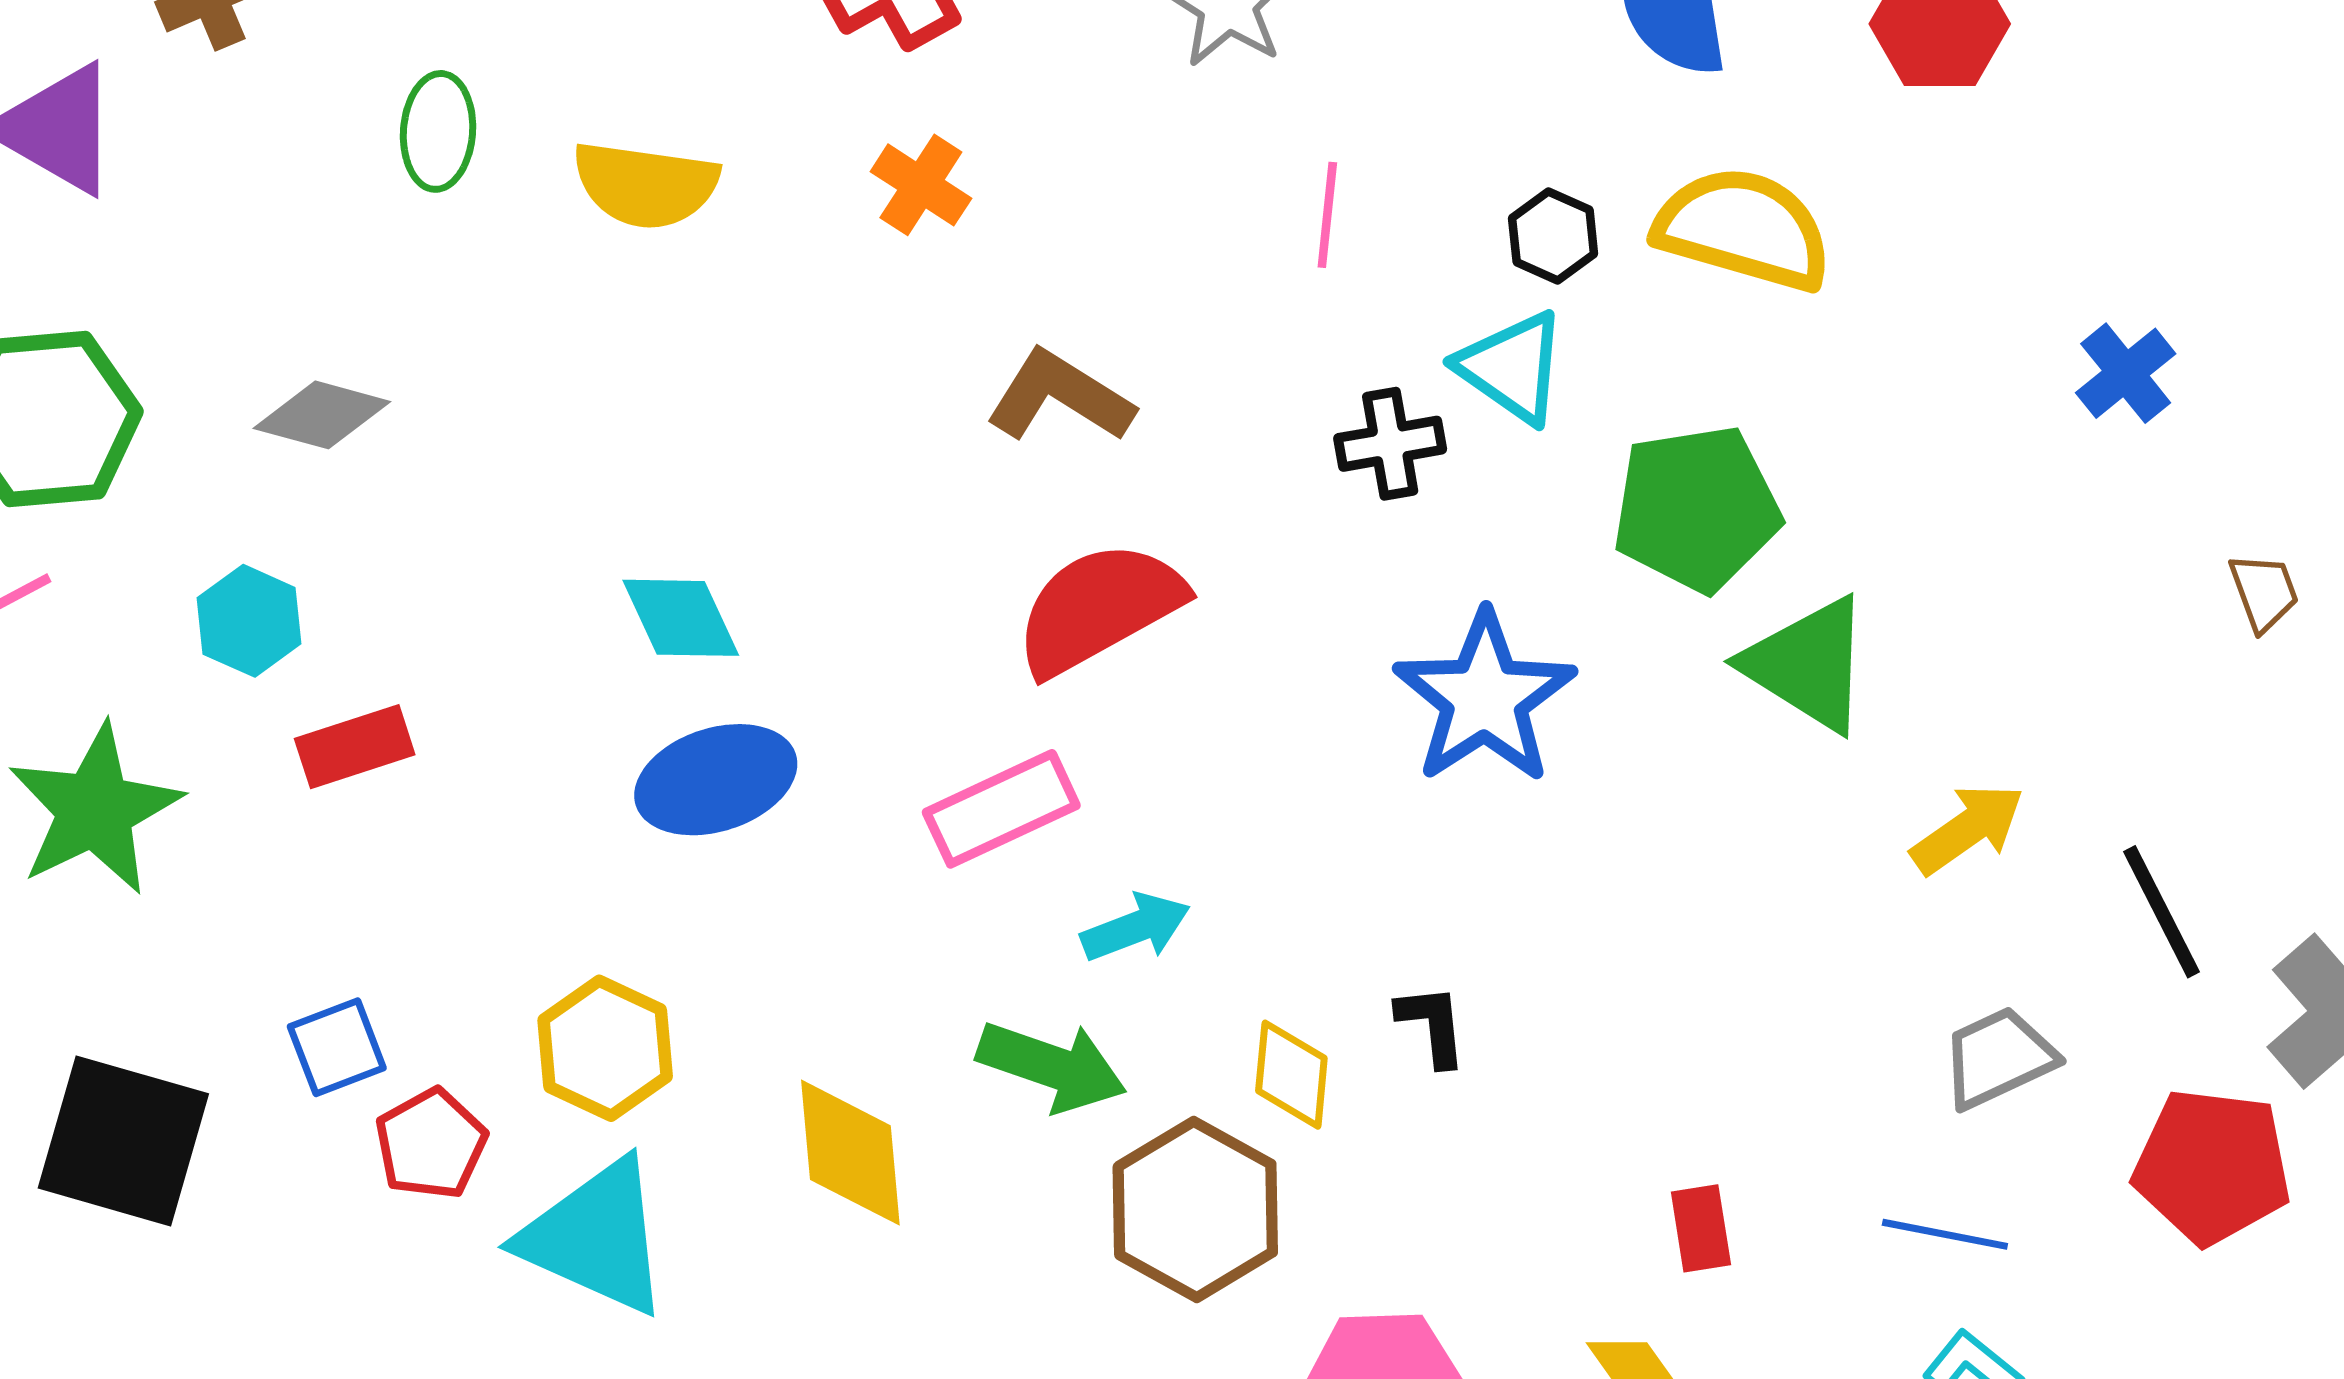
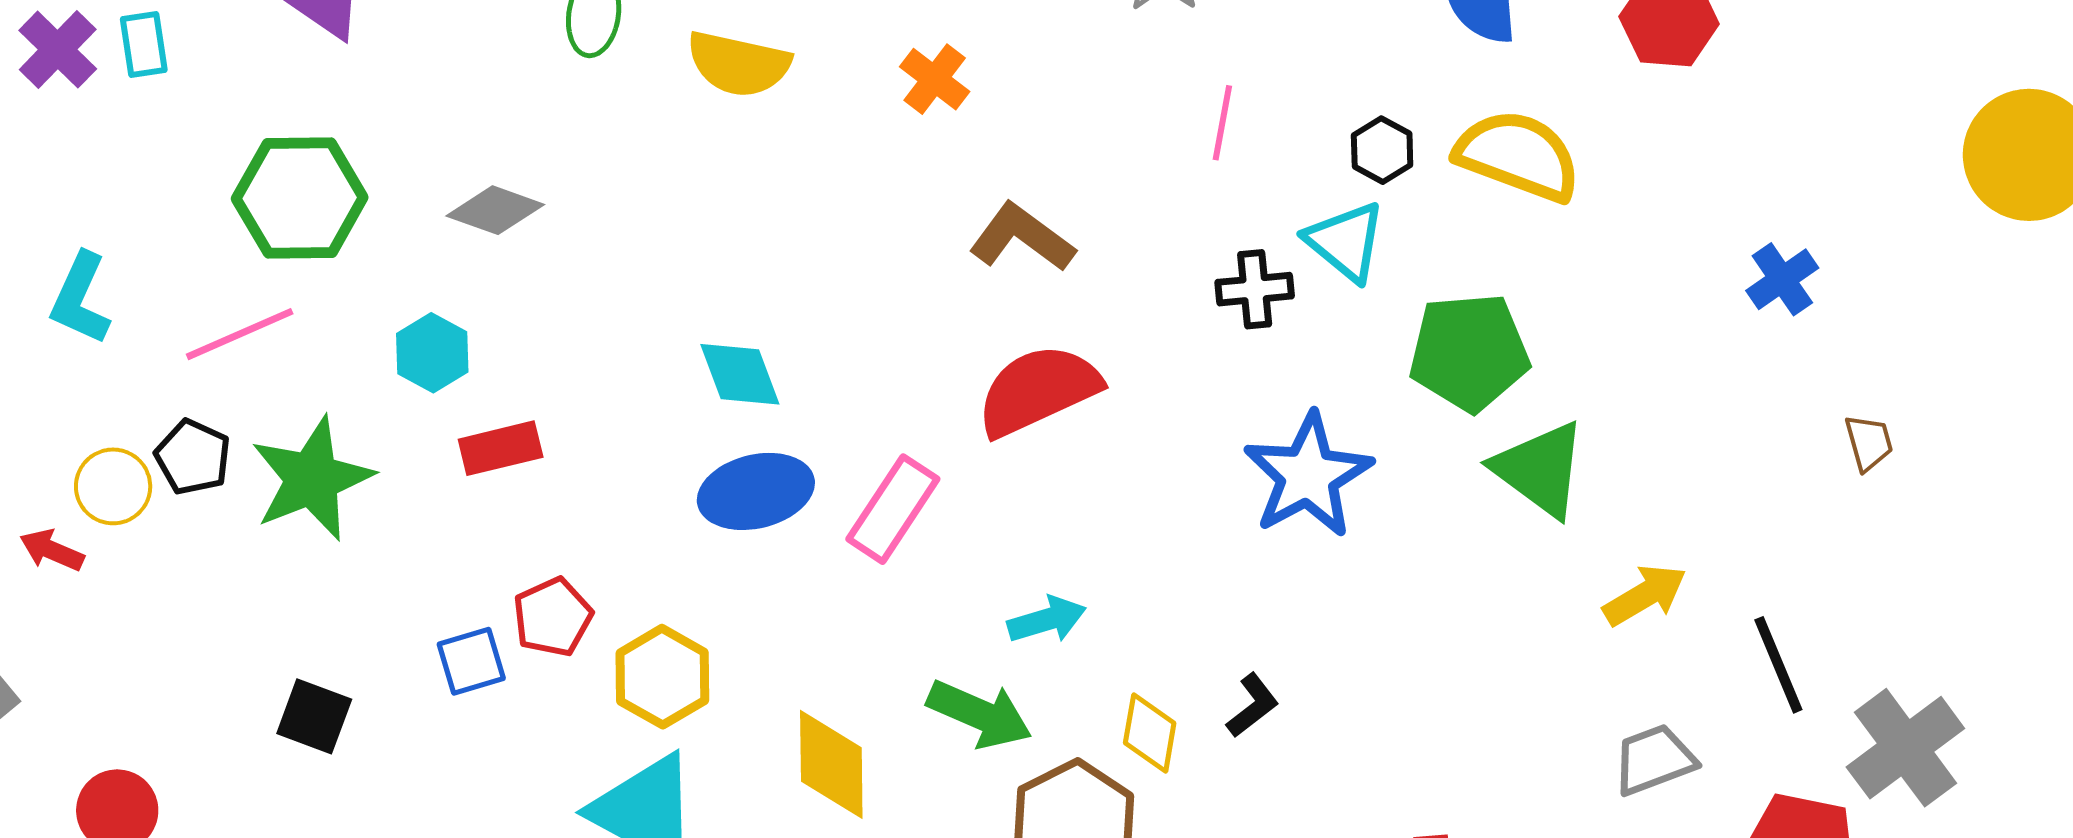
pink rectangle: (1001, 809) -> (893, 509), moved, turned -36
black L-shape: (1432, 1025) -> (1253, 705), turned 54
black square: (123, 1141) -> (314, 716), size x0.6
red pentagon: (431, 1144) -> (553, 617), moved

